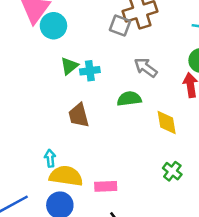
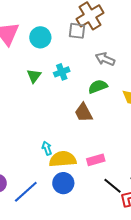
cyan circle: (53, 26) -> (40, 37), moved
green triangle: (69, 66) -> (34, 76), moved
brown trapezoid: (79, 115) -> (84, 113), moved

